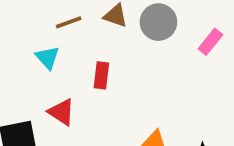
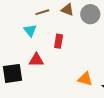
red triangle: (61, 112) -> (36, 60), turned -35

